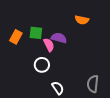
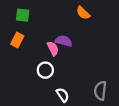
orange semicircle: (82, 20) -> (83, 13), moved, turned 32
green square: (36, 33) -> (23, 15), moved

